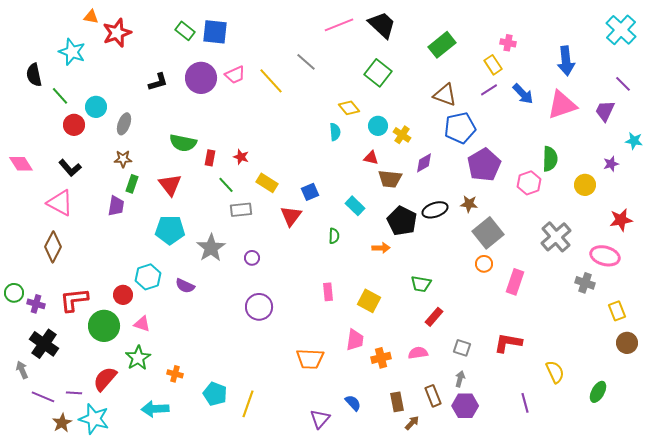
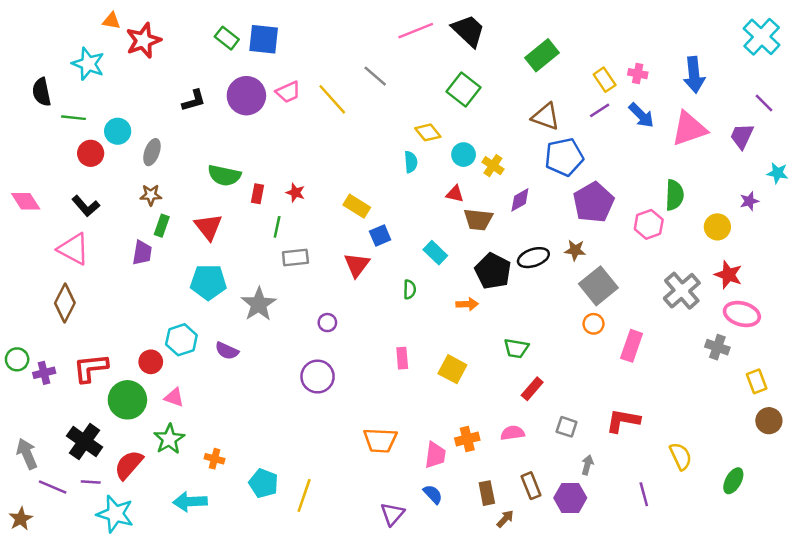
pink cross: (508, 43) -> (638, 74), moved
green line: (60, 96) -> (73, 118), turned -42
yellow rectangle: (267, 183) -> (357, 206), moved
green line: (226, 185) -> (277, 227), turned 54
red star: (621, 220) -> (728, 275), moved, turned 30
purple circle: (252, 258) -> (327, 323), moved
purple cross: (36, 304) -> (44, 373), turned -30
pink trapezoid: (355, 340) -> (435, 455), moved
black cross: (44, 344) -> (85, 442), moved
gray arrow: (22, 370) -> (27, 454), size x1.4
gray arrow: (460, 379) -> (587, 465), moved
brown star: (62, 423) -> (21, 519), moved

